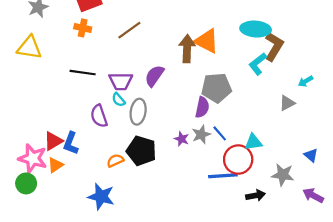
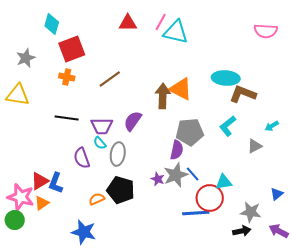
brown L-shape: (274, 46) -> (243, 94), turned -100
cyan L-shape: (258, 64) -> (228, 126), moved
gray star: (201, 135) -> (176, 175), size x1.4
blue triangle: (311, 155) -> (277, 194), turned 40
black arrow: (256, 195) -> (242, 231), moved

